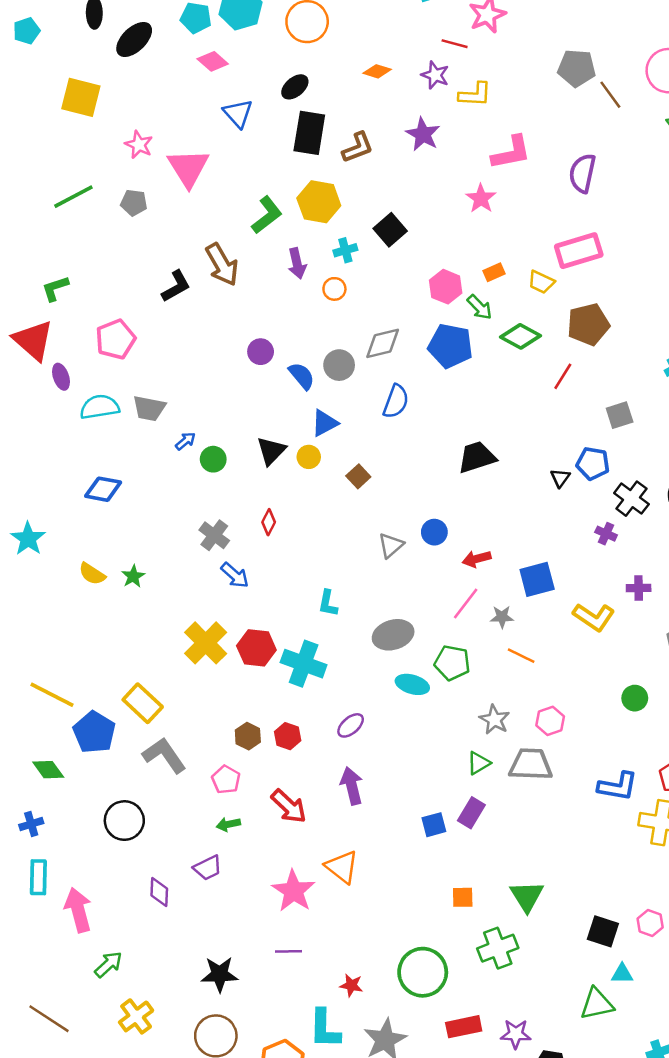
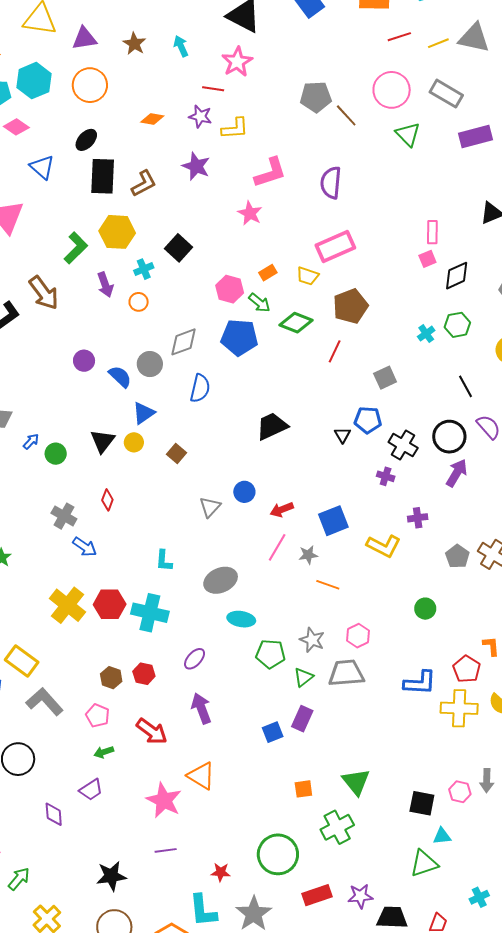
green pentagon: (452, 663) -> (270, 654), moved

